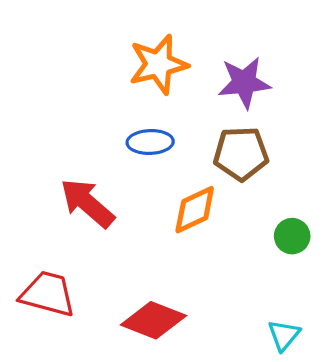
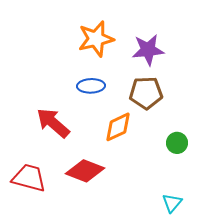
red diamond: (153, 320) -> (85, 171), moved

